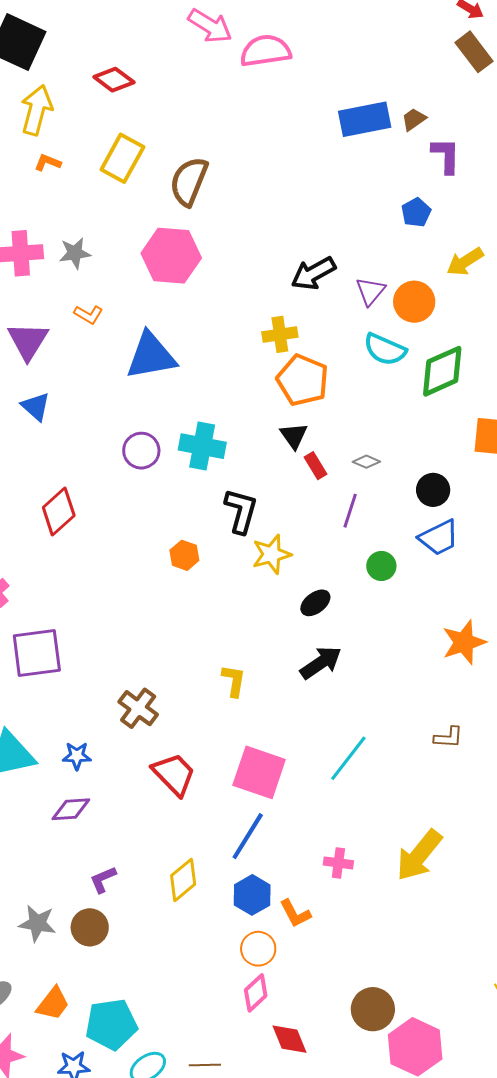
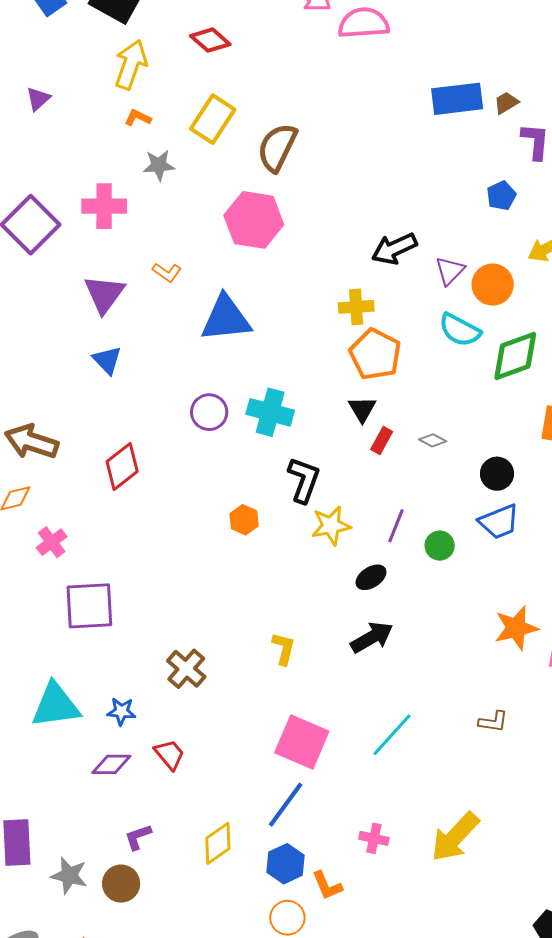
gray star: (75, 253) -> (159, 165), moved
red rectangle: (315, 466) -> (382, 440), turned 56
purple line: (350, 511) -> (396, 526), moved
red trapezoid: (174, 774) -> (170, 754), moved, size x0.7

